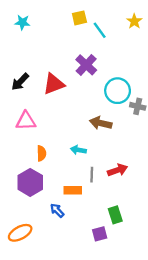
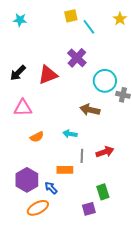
orange semicircle: (41, 153) -> (37, 137), turned 64
purple hexagon: (30, 182) -> (27, 180), moved
orange ellipse: (20, 233) -> (38, 208), moved

